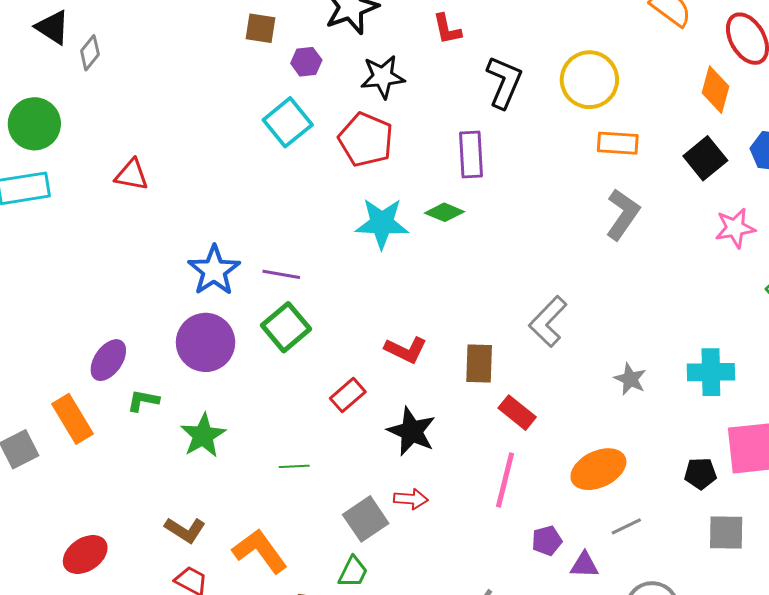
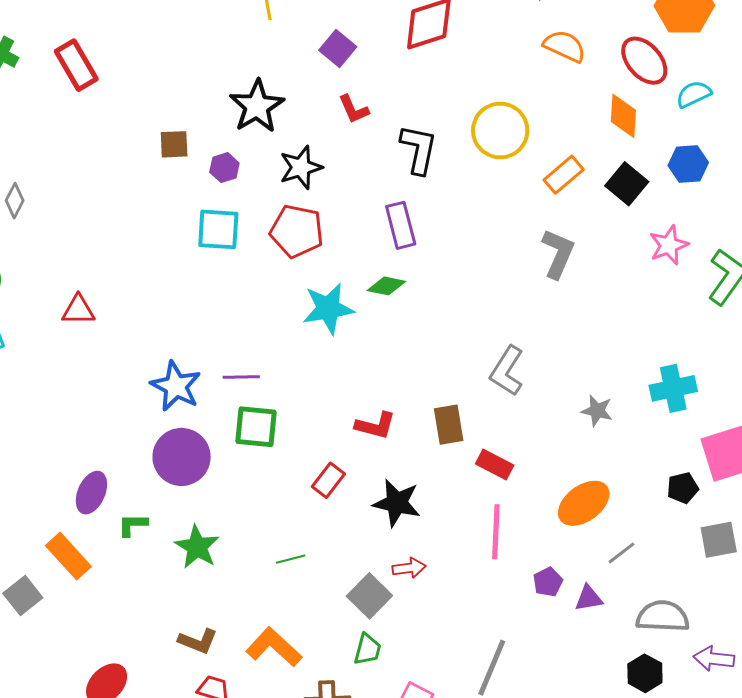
cyan square: (288, 122) -> (218, 229), turned -36
orange rectangle: (618, 143) -> (564, 175), moved, turned -33
green square: (286, 327) -> (256, 427), turned -33

